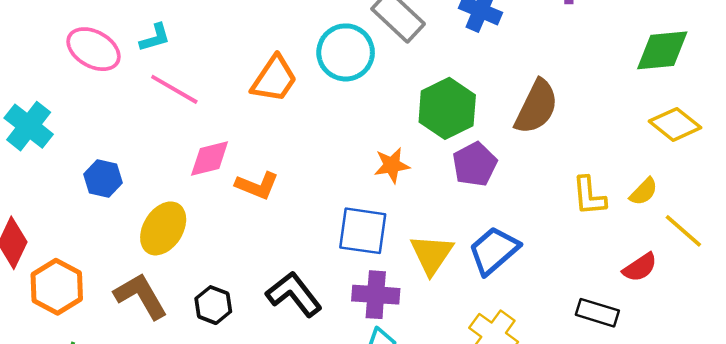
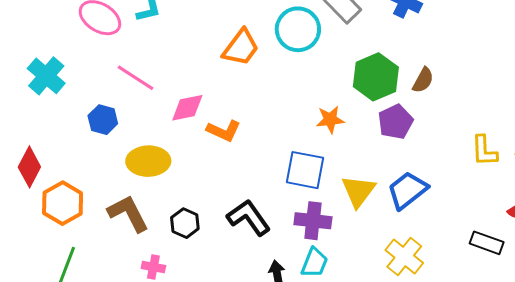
pink line: (174, 89) -> (135, 78), moved
brown semicircle: (536, 107) -> (423, 80), moved, size x0.6
yellow ellipse: (163, 228) -> (148, 161), turned 54

